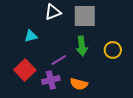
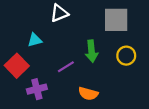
gray square: (85, 16) -> (116, 20), moved
red square: (25, 70) -> (17, 66), moved
purple cross: (51, 80) -> (37, 89), moved

